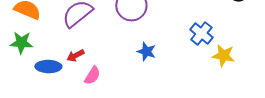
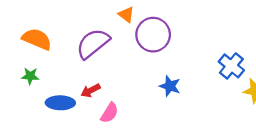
green star: (21, 43) -> (30, 76), size x0.7

